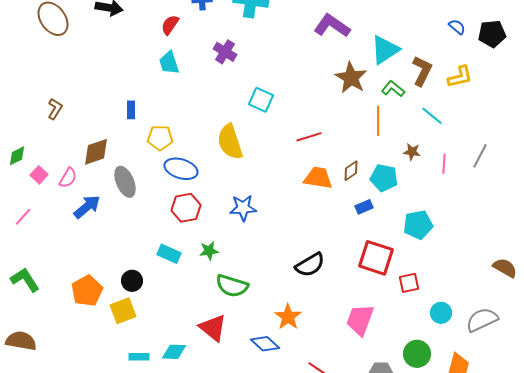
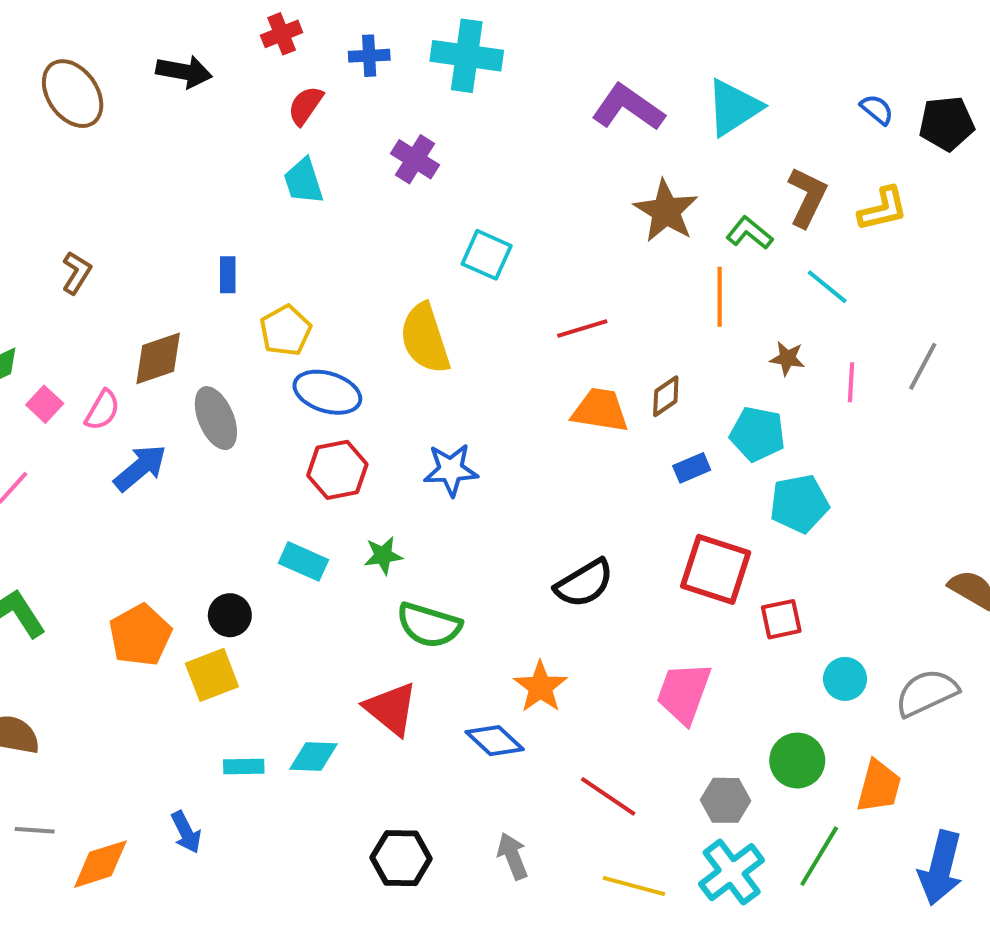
cyan triangle: (385, 50) -> (734, 108), moved
yellow pentagon: (160, 138) -> (286, 330), turned -30
cyan pentagon: (384, 178) -> (757, 434), moved

